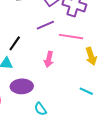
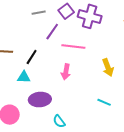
purple line: (45, 25) -> (52, 32), moved, turned -30
pink line: (71, 37) -> (73, 47), moved

